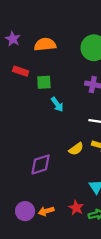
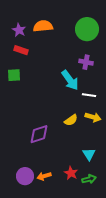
purple star: (13, 39) -> (19, 30), moved
green square: (44, 82) -> (14, 75), moved
cyan arrow: (57, 104) -> (70, 80), moved, size x1.5

